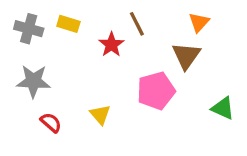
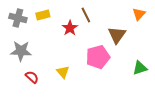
orange triangle: (199, 22) -> (139, 14), moved
yellow rectangle: (68, 24) -> (43, 15), turned -32
green triangle: (223, 108) -> (140, 68), turned -42

